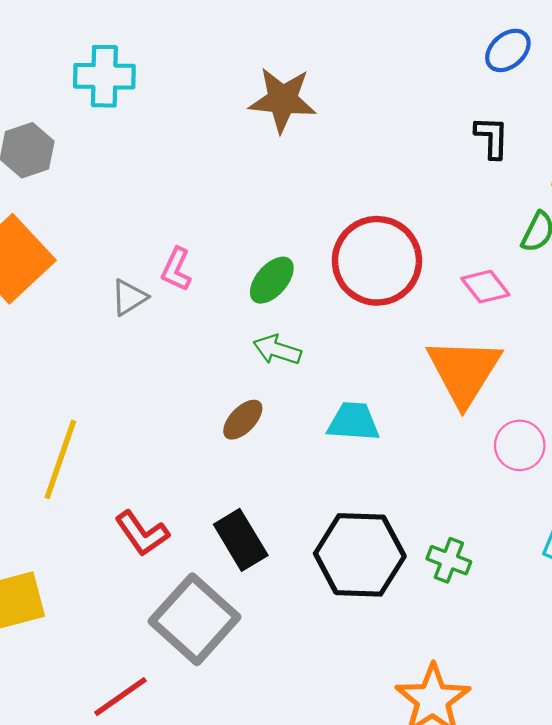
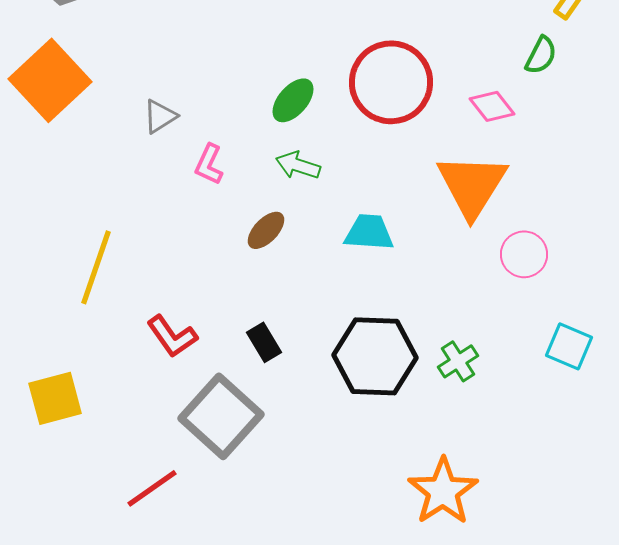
pink L-shape: (176, 269) -> (209, 164), moved
black rectangle: (241, 540) -> (264, 342), size x0.7
green cross: (449, 560) -> (458, 361), turned 36

